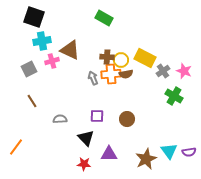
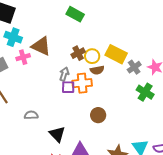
cyan cross: (42, 41) -> (13, 37), turned 30
brown cross: (107, 57) -> (78, 53), turned -32
orange cross: (111, 74) -> (82, 83), moved
gray arrow: (93, 78) -> (64, 74), turned 40
purple square: (97, 116) -> (68, 87), moved

